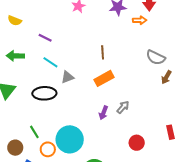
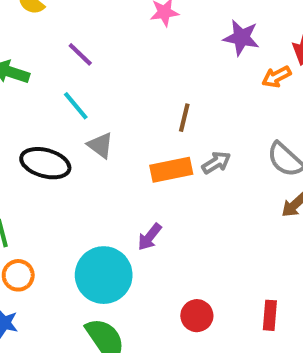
orange arrow: (140, 20) -> (276, 77), turned 136
gray triangle: (68, 77) -> (100, 145), turned 40
gray arrow: (123, 107) -> (216, 163), moved
cyan circle: (70, 139) -> (104, 275), moved

